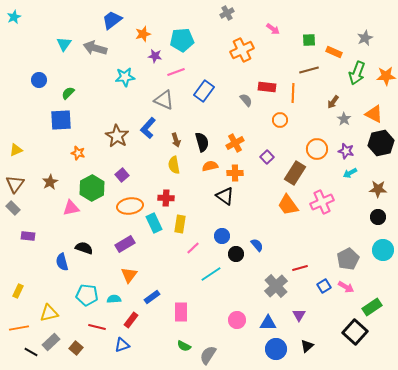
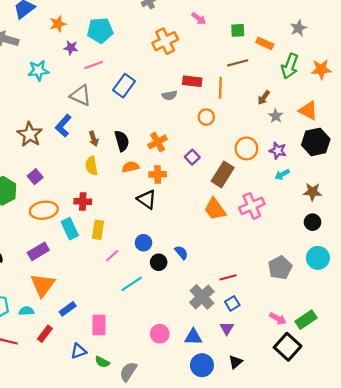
gray semicircle: (246, 100) -> (169, 95), turned 120
orange triangle: (129, 275) -> (43, 285), size x1.4
blue square: (324, 286) -> (232, 303), moved
pink arrow: (346, 287) -> (278, 319), moved
blue triangle: (122, 345) -> (78, 351), moved

